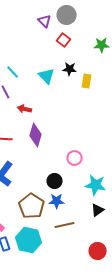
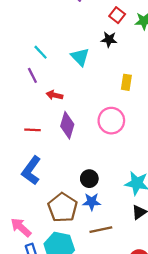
red square: (64, 40) -> (117, 15), moved
black star: (70, 69) -> (109, 39), moved
yellow rectangle: (87, 81) -> (126, 82), moved
pink circle: (75, 158) -> (111, 121), moved, size x1.5

